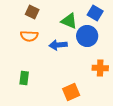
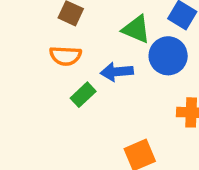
green rectangle: (24, 78) -> (83, 95), moved, turned 40

